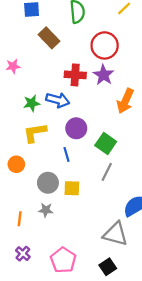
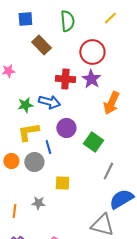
blue line: (66, 154) -> (48, 147), moved
gray line: (107, 172) -> (108, 171), moved
gray circle: (48, 183) -> (34, 162), moved

